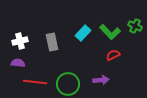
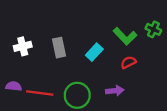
cyan rectangle: (83, 33) -> (94, 52), moved
purple semicircle: (18, 63) -> (14, 86), moved

